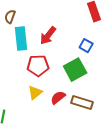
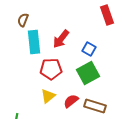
blue square: (86, 46) -> (89, 49), moved

